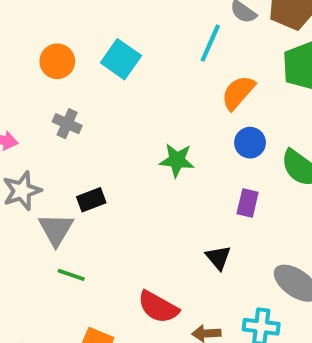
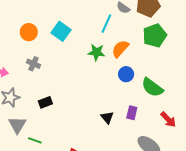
green star: (177, 160) -> (96, 52), moved
purple rectangle: (248, 203) -> (132, 113), moved
gray triangle: (56, 229) -> (17, 125), moved
black triangle: (218, 258) -> (107, 117), moved

